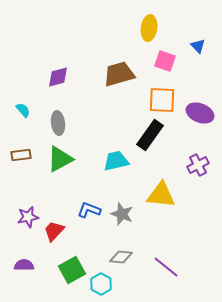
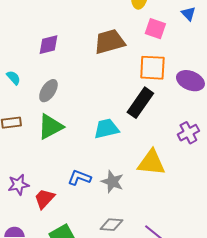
gray ellipse: (58, 123) -> (48, 91), turned 40

